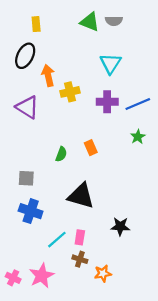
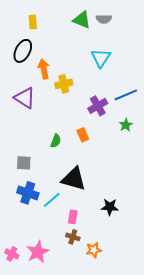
purple cross: (107, 102) -> (98, 106), moved, turned -30
cyan line: (57, 240) -> (52, 200), moved

